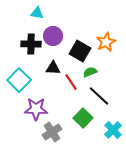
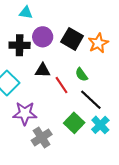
black square: (80, 51) -> (72, 39), moved
green semicircle: (90, 72) -> (81, 75), turned -104
cyan cross: (113, 130) -> (100, 125), moved

